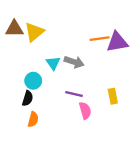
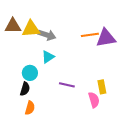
yellow triangle: (34, 32) -> (31, 29), turned 36
gray arrow: (74, 62) -> (47, 35), moved
cyan triangle: (53, 63) -> (48, 57), turned 32
pink semicircle: (85, 111) -> (94, 100), moved

